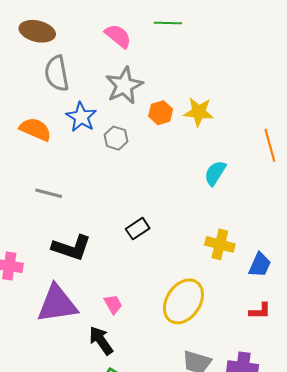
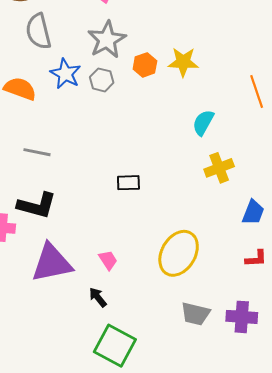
gray hexagon: (116, 138) -> (102, 80), moved
black rectangle: (138, 229) -> (128, 183), turned 35
yellow cross: (220, 244) -> (219, 168), moved, turned -32
black L-shape: (71, 248) -> (37, 205), moved
black arrow: (101, 341) -> (98, 297), size x0.7

